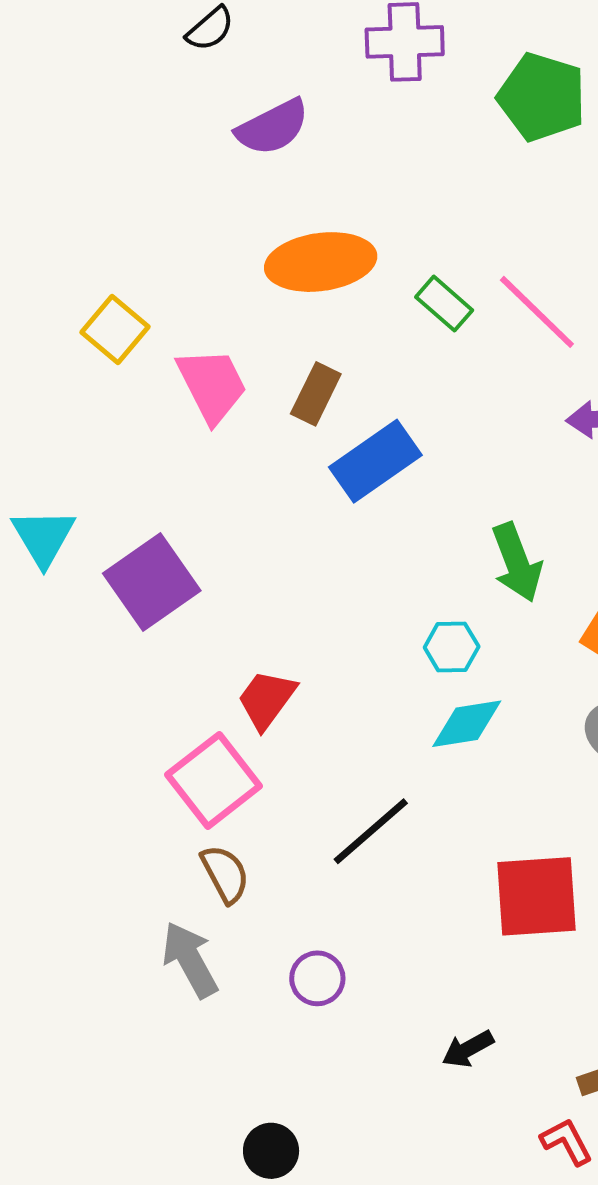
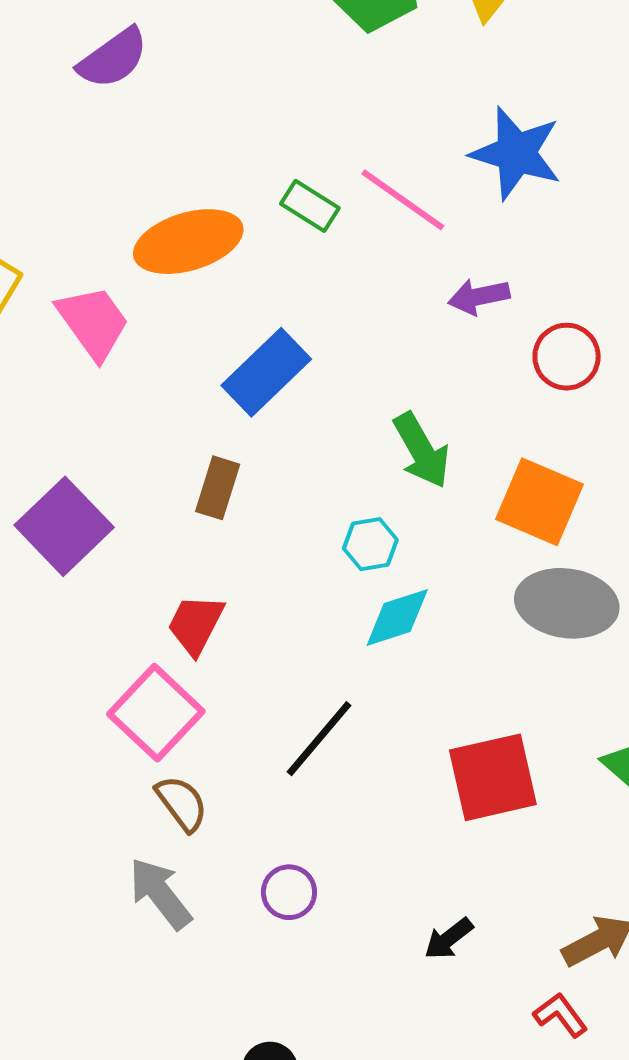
orange ellipse: (321, 262) -> (188, 242), moved
brown rectangle: (316, 394) -> (218, 488), moved

